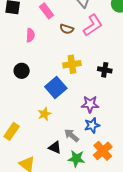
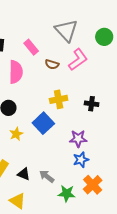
pink semicircle: (30, 35) -> (16, 72), size x1.6
yellow star: (44, 114) -> (16, 134), moved
gray arrow: (71, 135) -> (47, 176), moved
black triangle: (55, 148) -> (24, 174), moved

